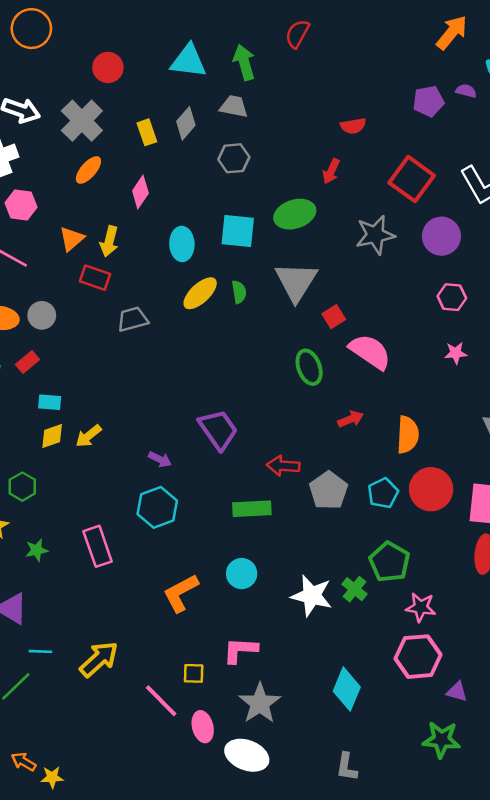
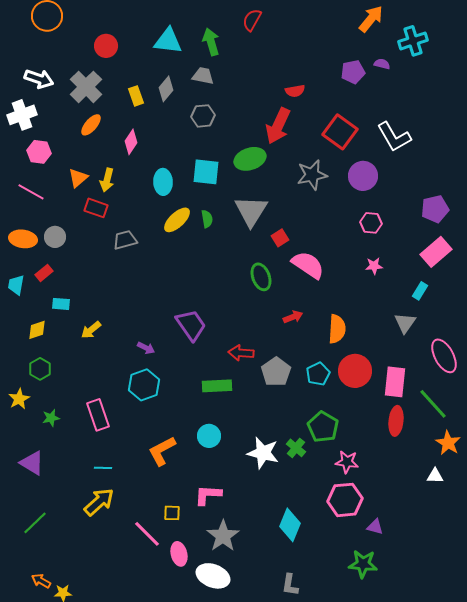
red arrow: (331, 171) -> (278, 126), size x1.8
yellow diamond: (52, 436) -> (37, 330), moved
cyan line: (40, 651) -> (103, 468), moved

